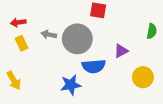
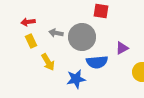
yellow arrow: (14, 80) -> (48, 62), moved

